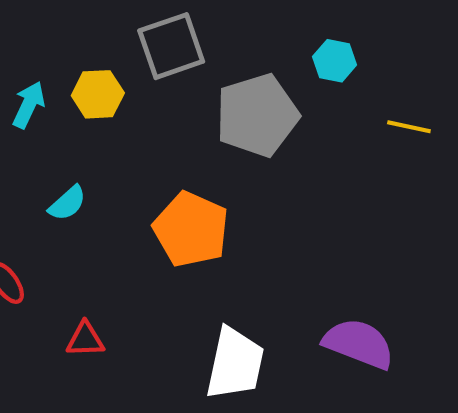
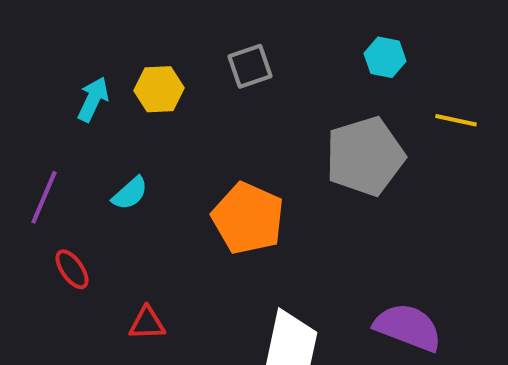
gray square: (171, 46) -> (250, 66), moved, size x0.7
gray pentagon: (257, 115) -> (365, 156), moved

